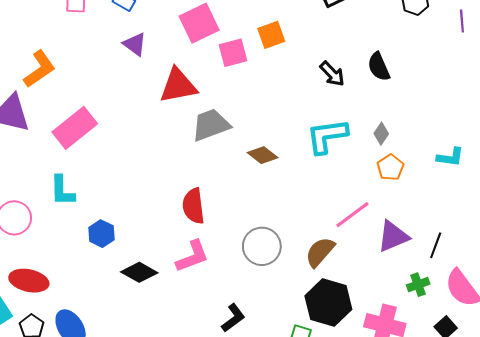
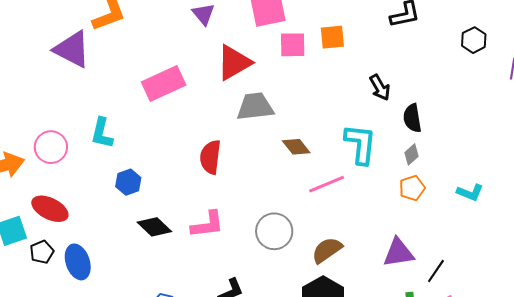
black semicircle: (379, 67) -> (412, 118), moved
red triangle: (178, 86) -> (234, 63), turned -33
pink rectangle: (75, 128) -> (164, 83), moved
cyan L-shape: (327, 136) -> (360, 144), turned 90
red semicircle: (193, 206) -> (210, 157), moved
pink line: (352, 215) -> (327, 184), moved

